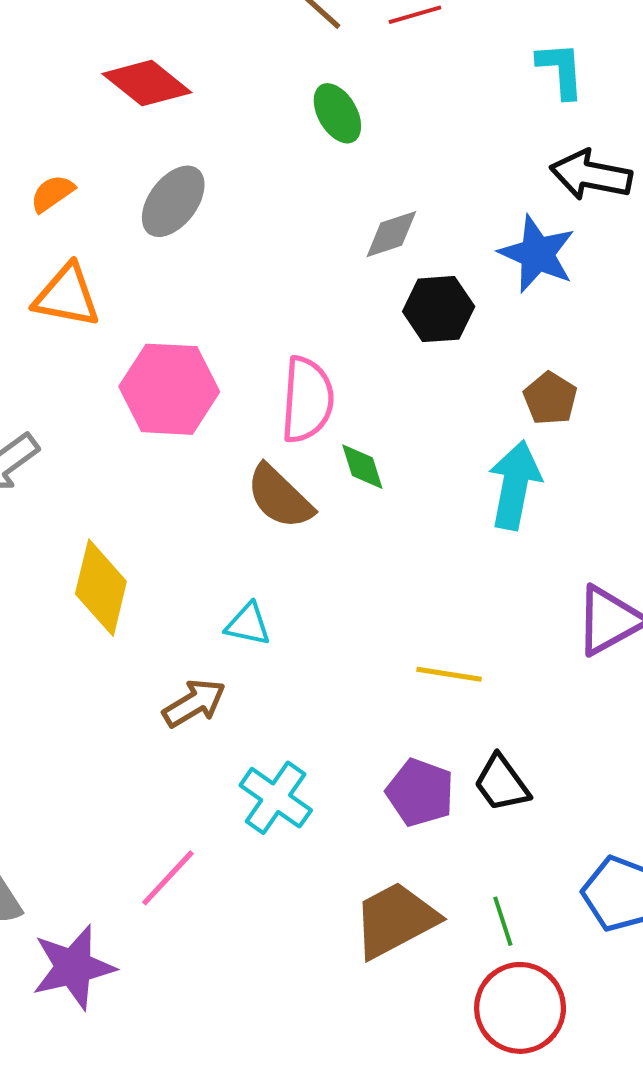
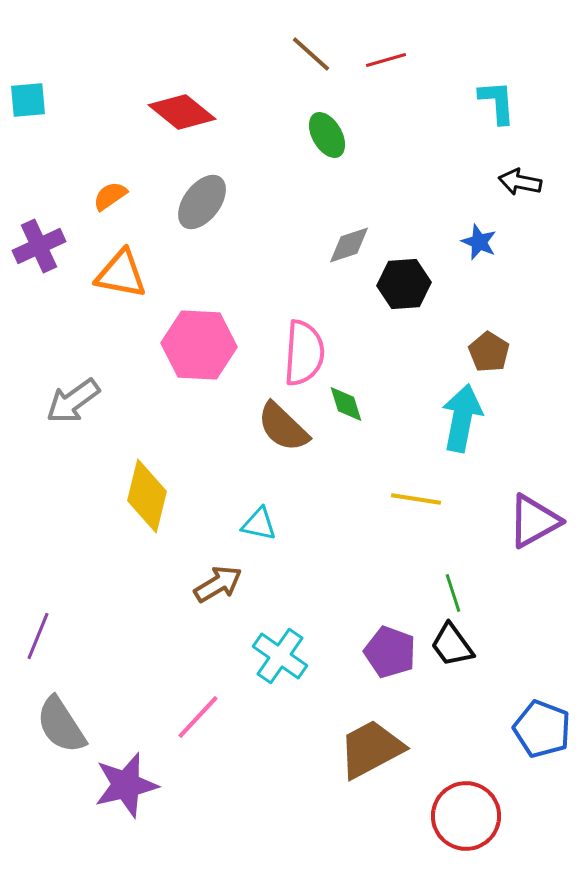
black arrow: (591, 175) -> (520, 182), size x0.7
gray diamond: (391, 234) -> (349, 245), moved
blue star: (537, 254) -> (479, 242), size x0.6
yellow line: (449, 674) -> (416, 499), moved
green line: (503, 921) -> (453, 593), moved

